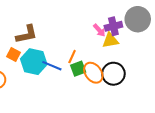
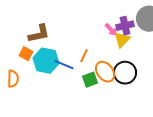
yellow triangle: (110, 40) -> (122, 40), turned -36
green square: (78, 69) -> (90, 80), moved

